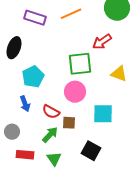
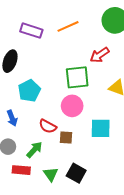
blue arrow: (25, 104) -> (12, 118), moved
green arrow: (50, 135) -> (34, 150), moved
black square: (91, 151) -> (76, 173), moved

